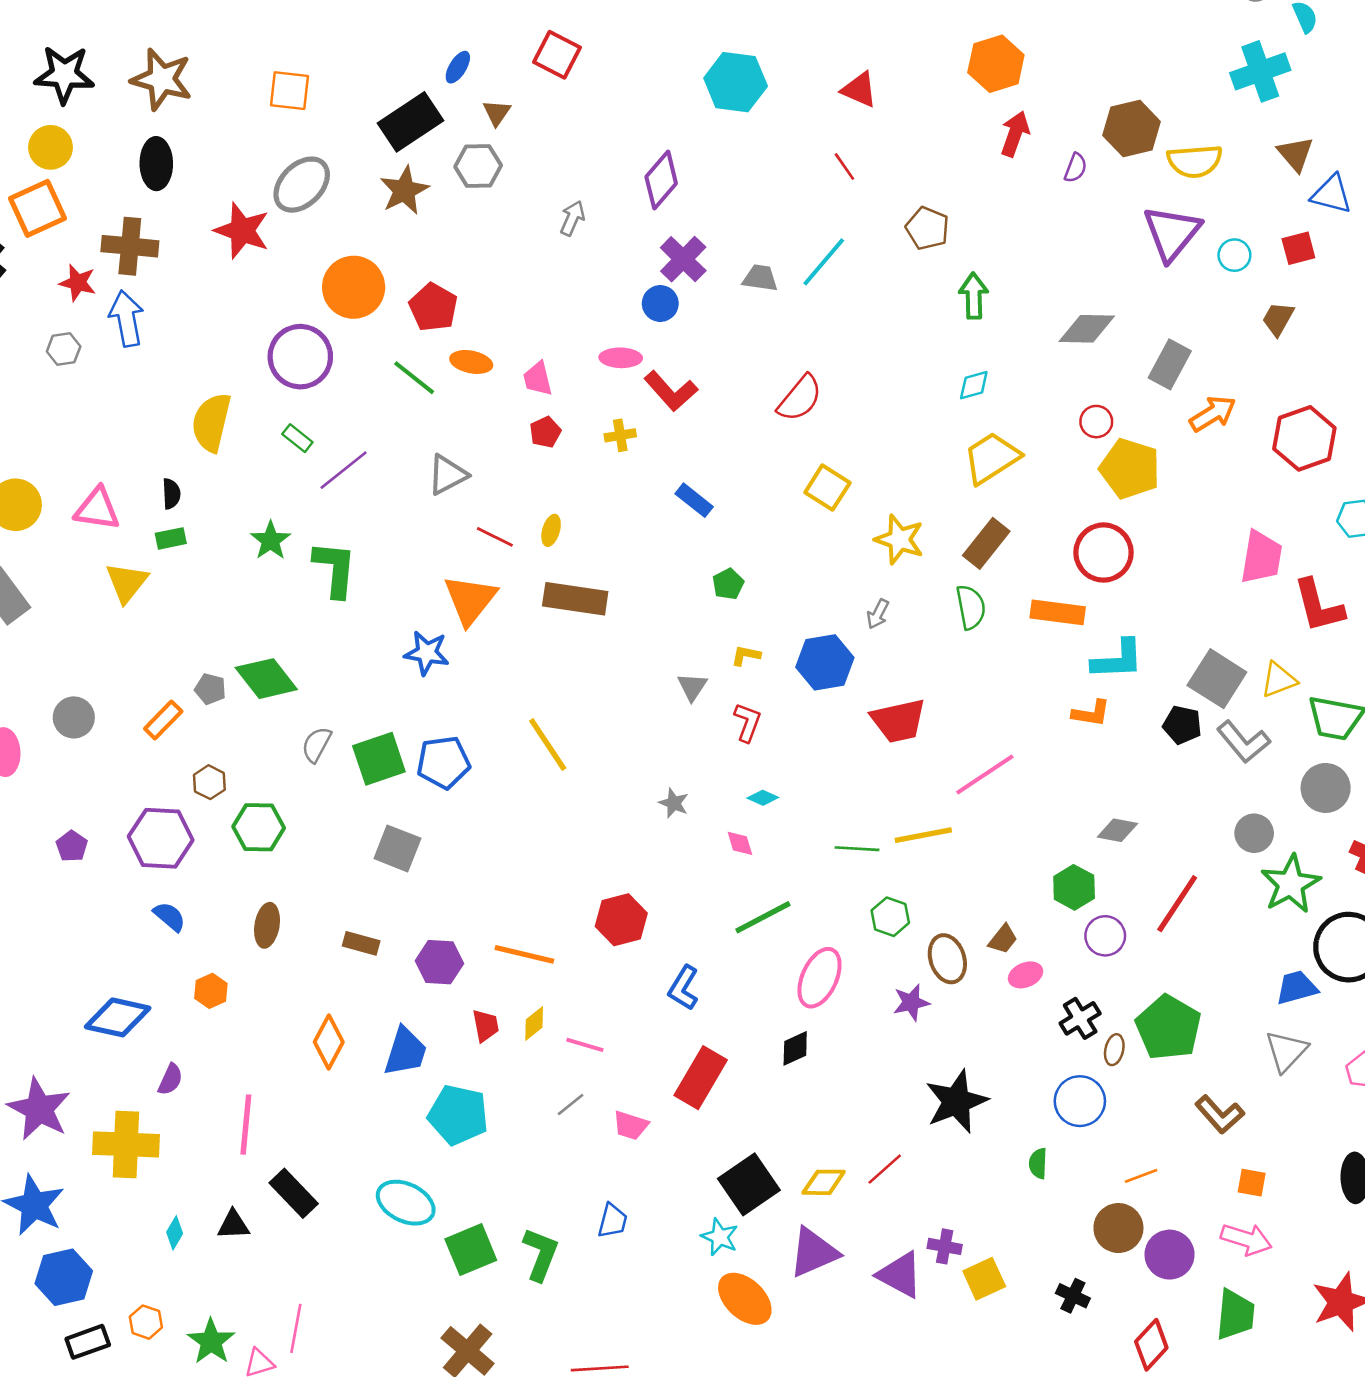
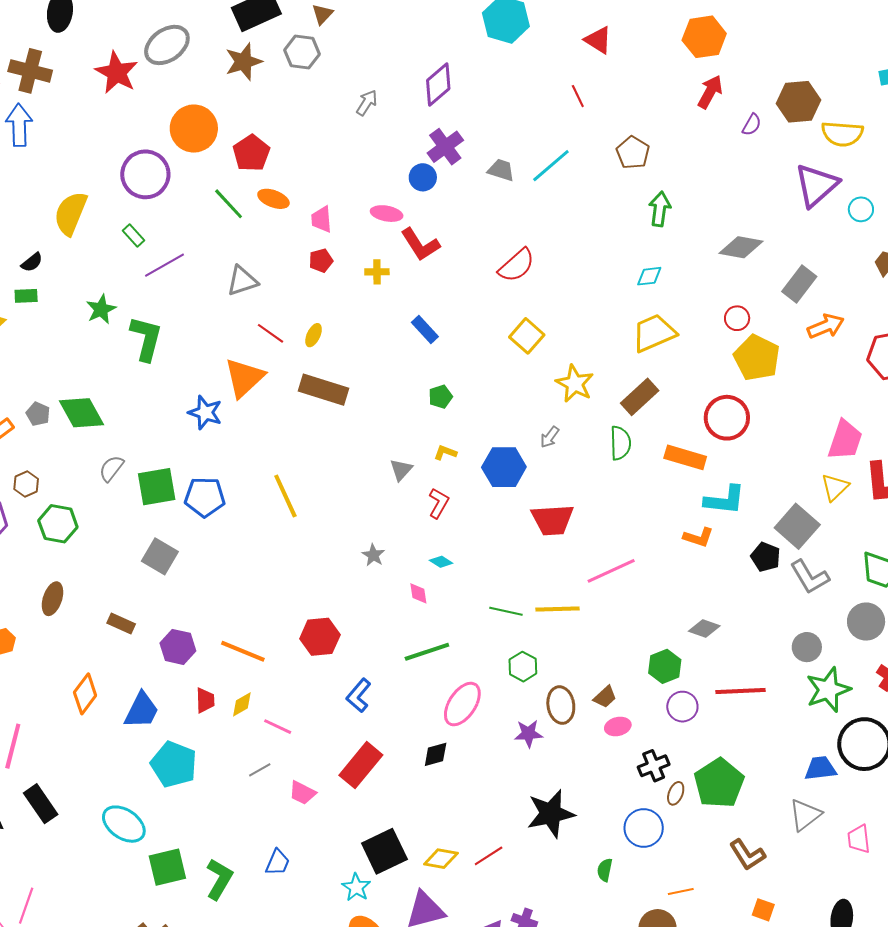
black semicircle: (171, 494) -> (32, 262), turned 45
yellow triangle: (1279, 680) -> (835, 487), moved, turned -32
red line: (1177, 904) -> (741, 691), turned 45

